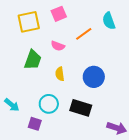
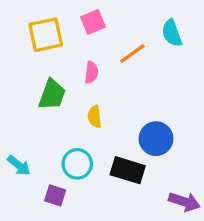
pink semicircle: (58, 46) -> (91, 72), turned -104
blue circle: (94, 77) -> (156, 139), moved

